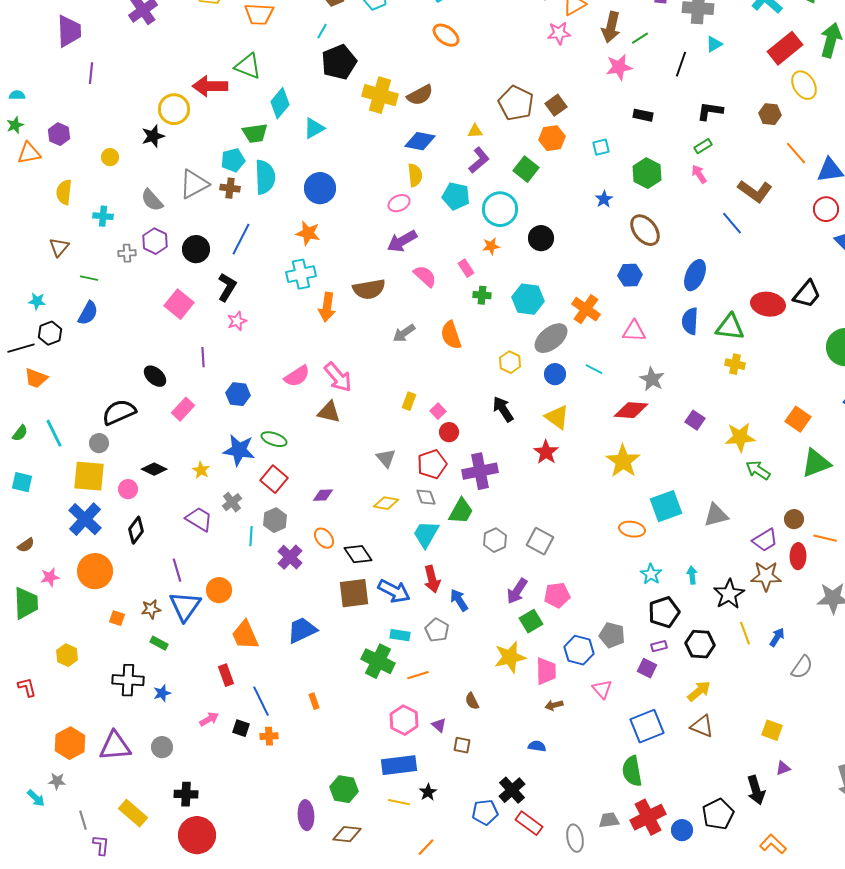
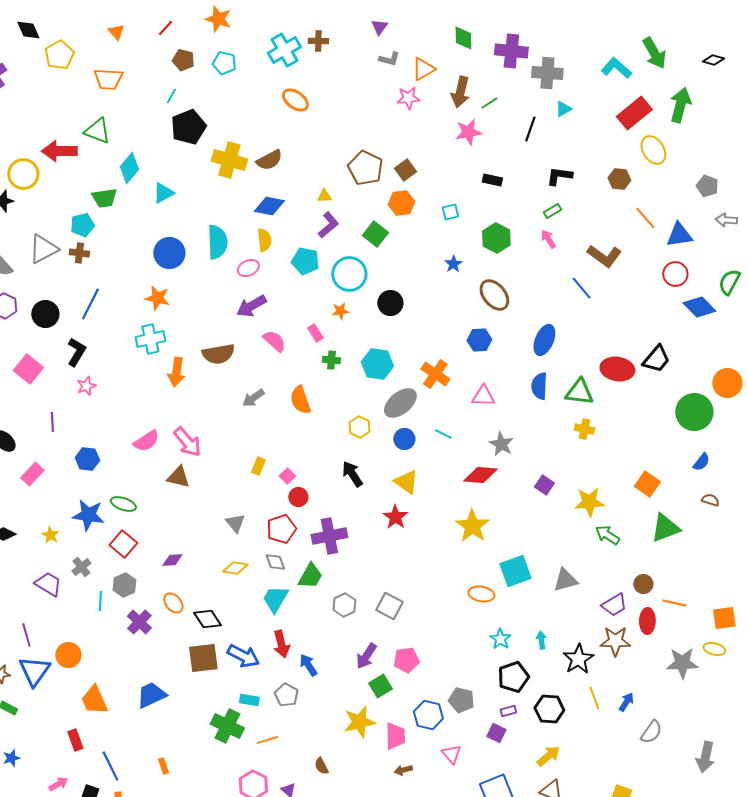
cyan semicircle: (265, 177) -> (217, 242), moved

